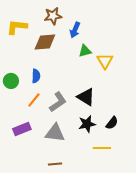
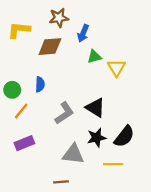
orange line: (34, 100) -> (21, 111), moved
black semicircle: (112, 123) -> (124, 136), size x1.5
gray triangle: (55, 133) -> (73, 154), moved

